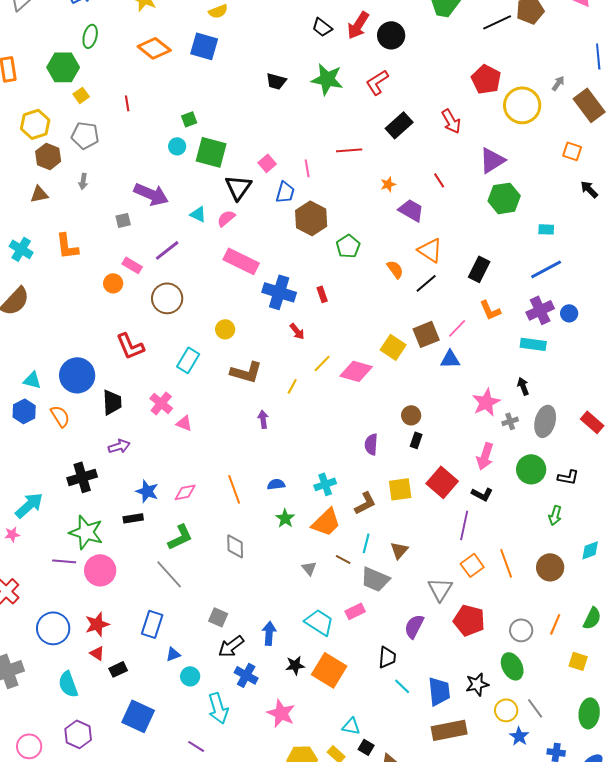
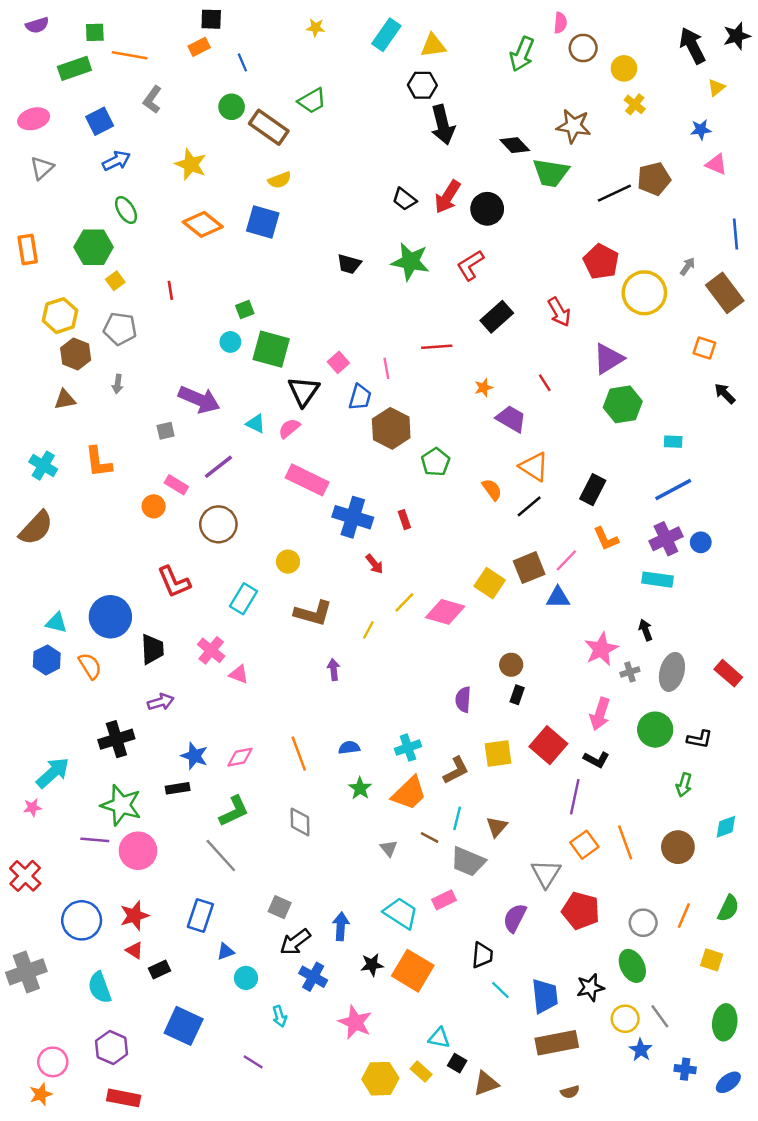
green ellipse: (90, 36) -> (126, 210), turned -45
cyan arrow: (218, 708) -> (280, 1016), size x0.6

